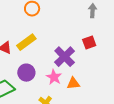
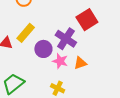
red square: (89, 42) -> (87, 20), size x1.5
purple circle: (26, 73) -> (43, 49), moved

